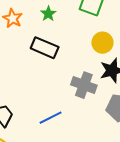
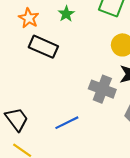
black rectangle: (45, 48) -> (43, 47), moved

